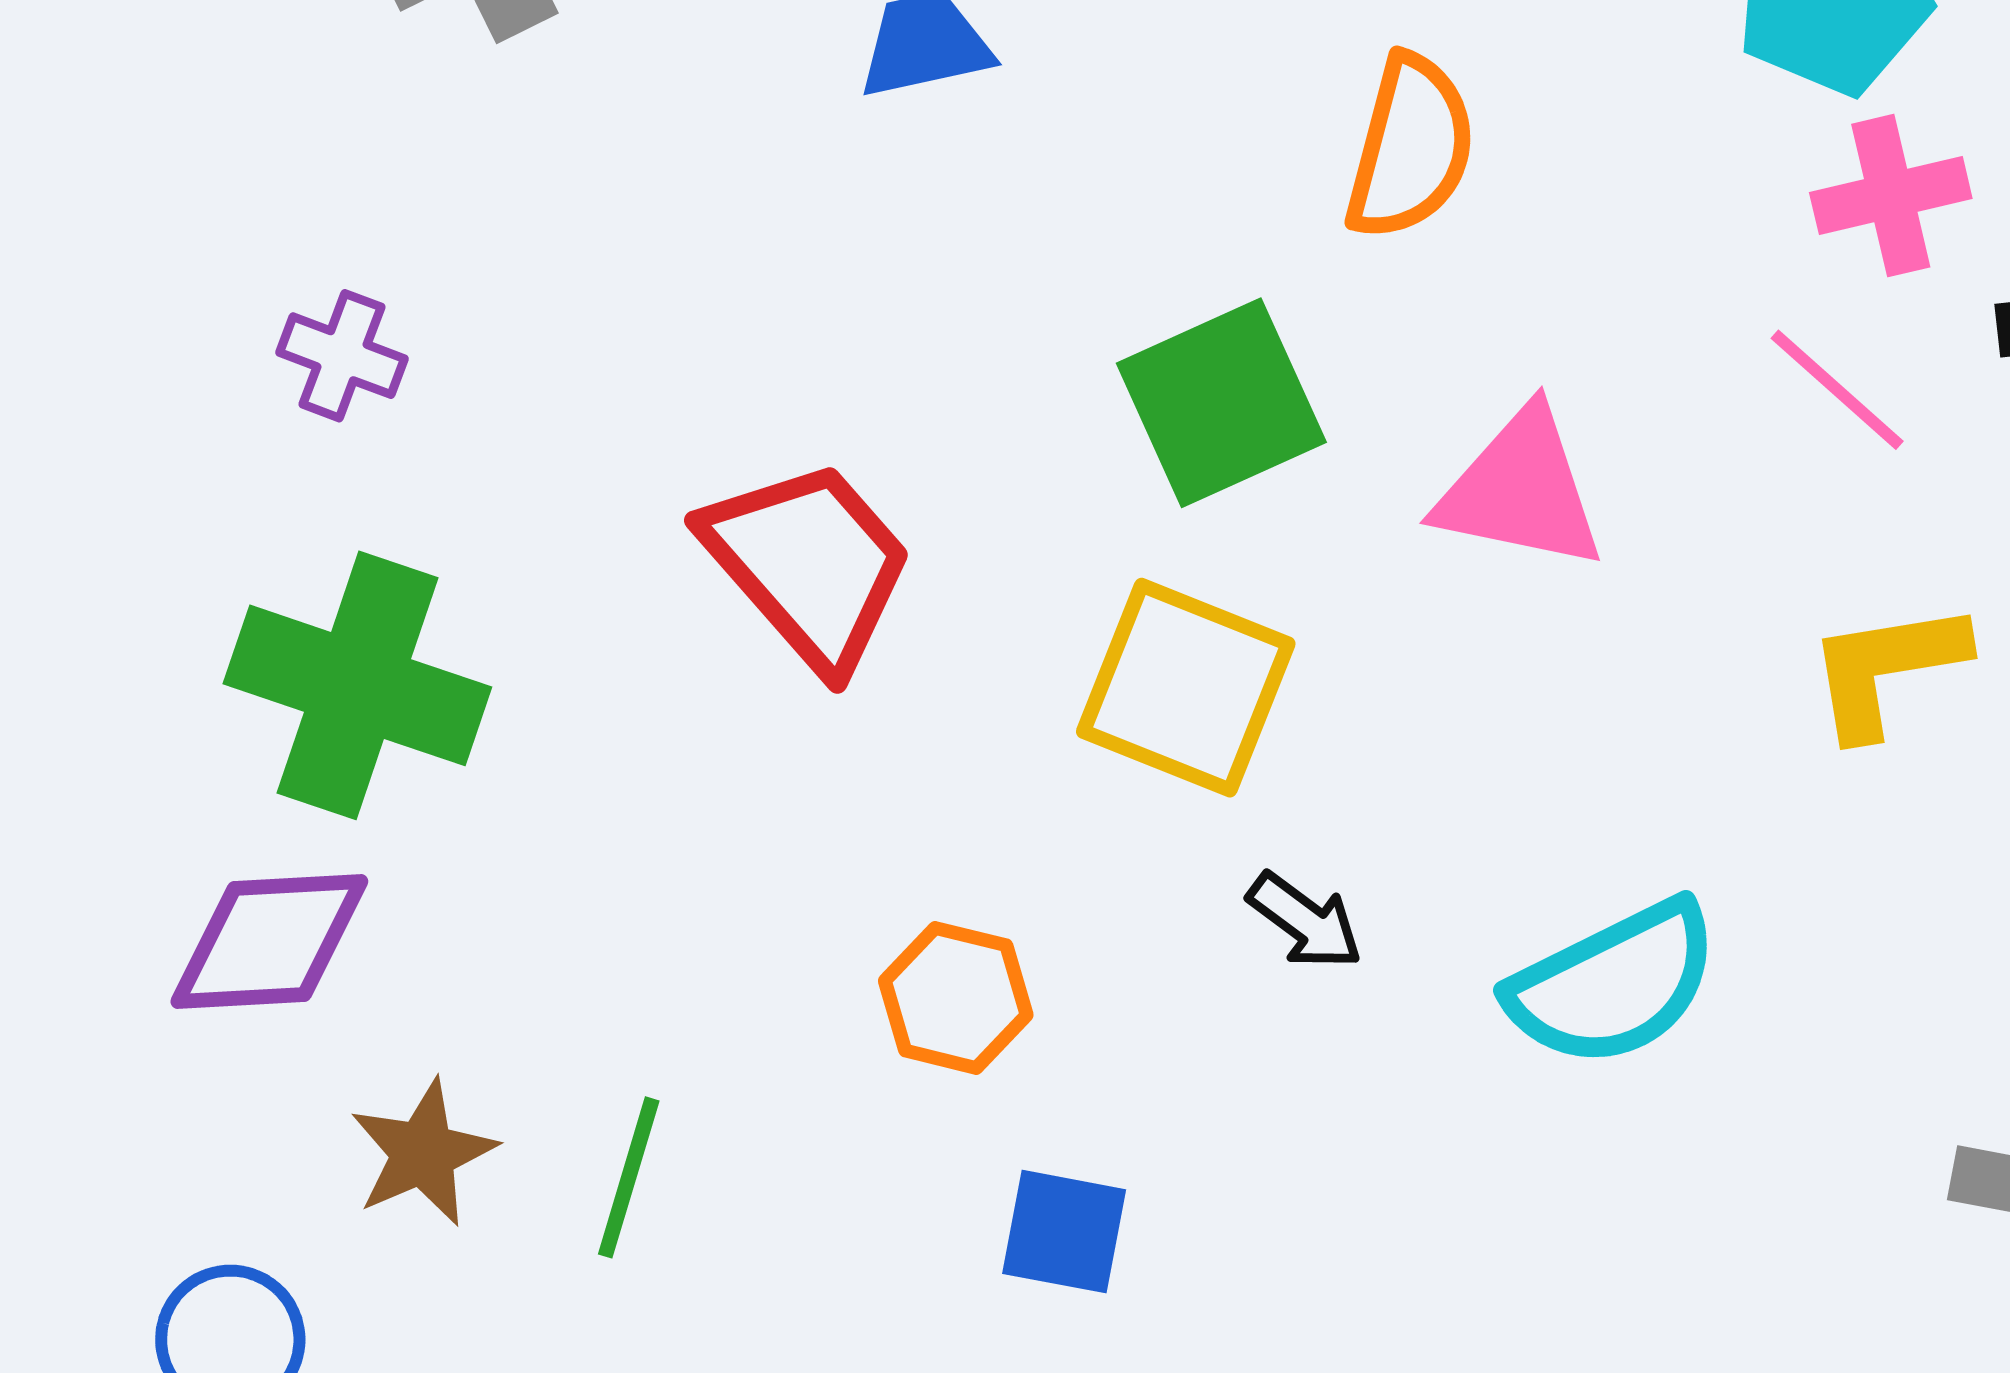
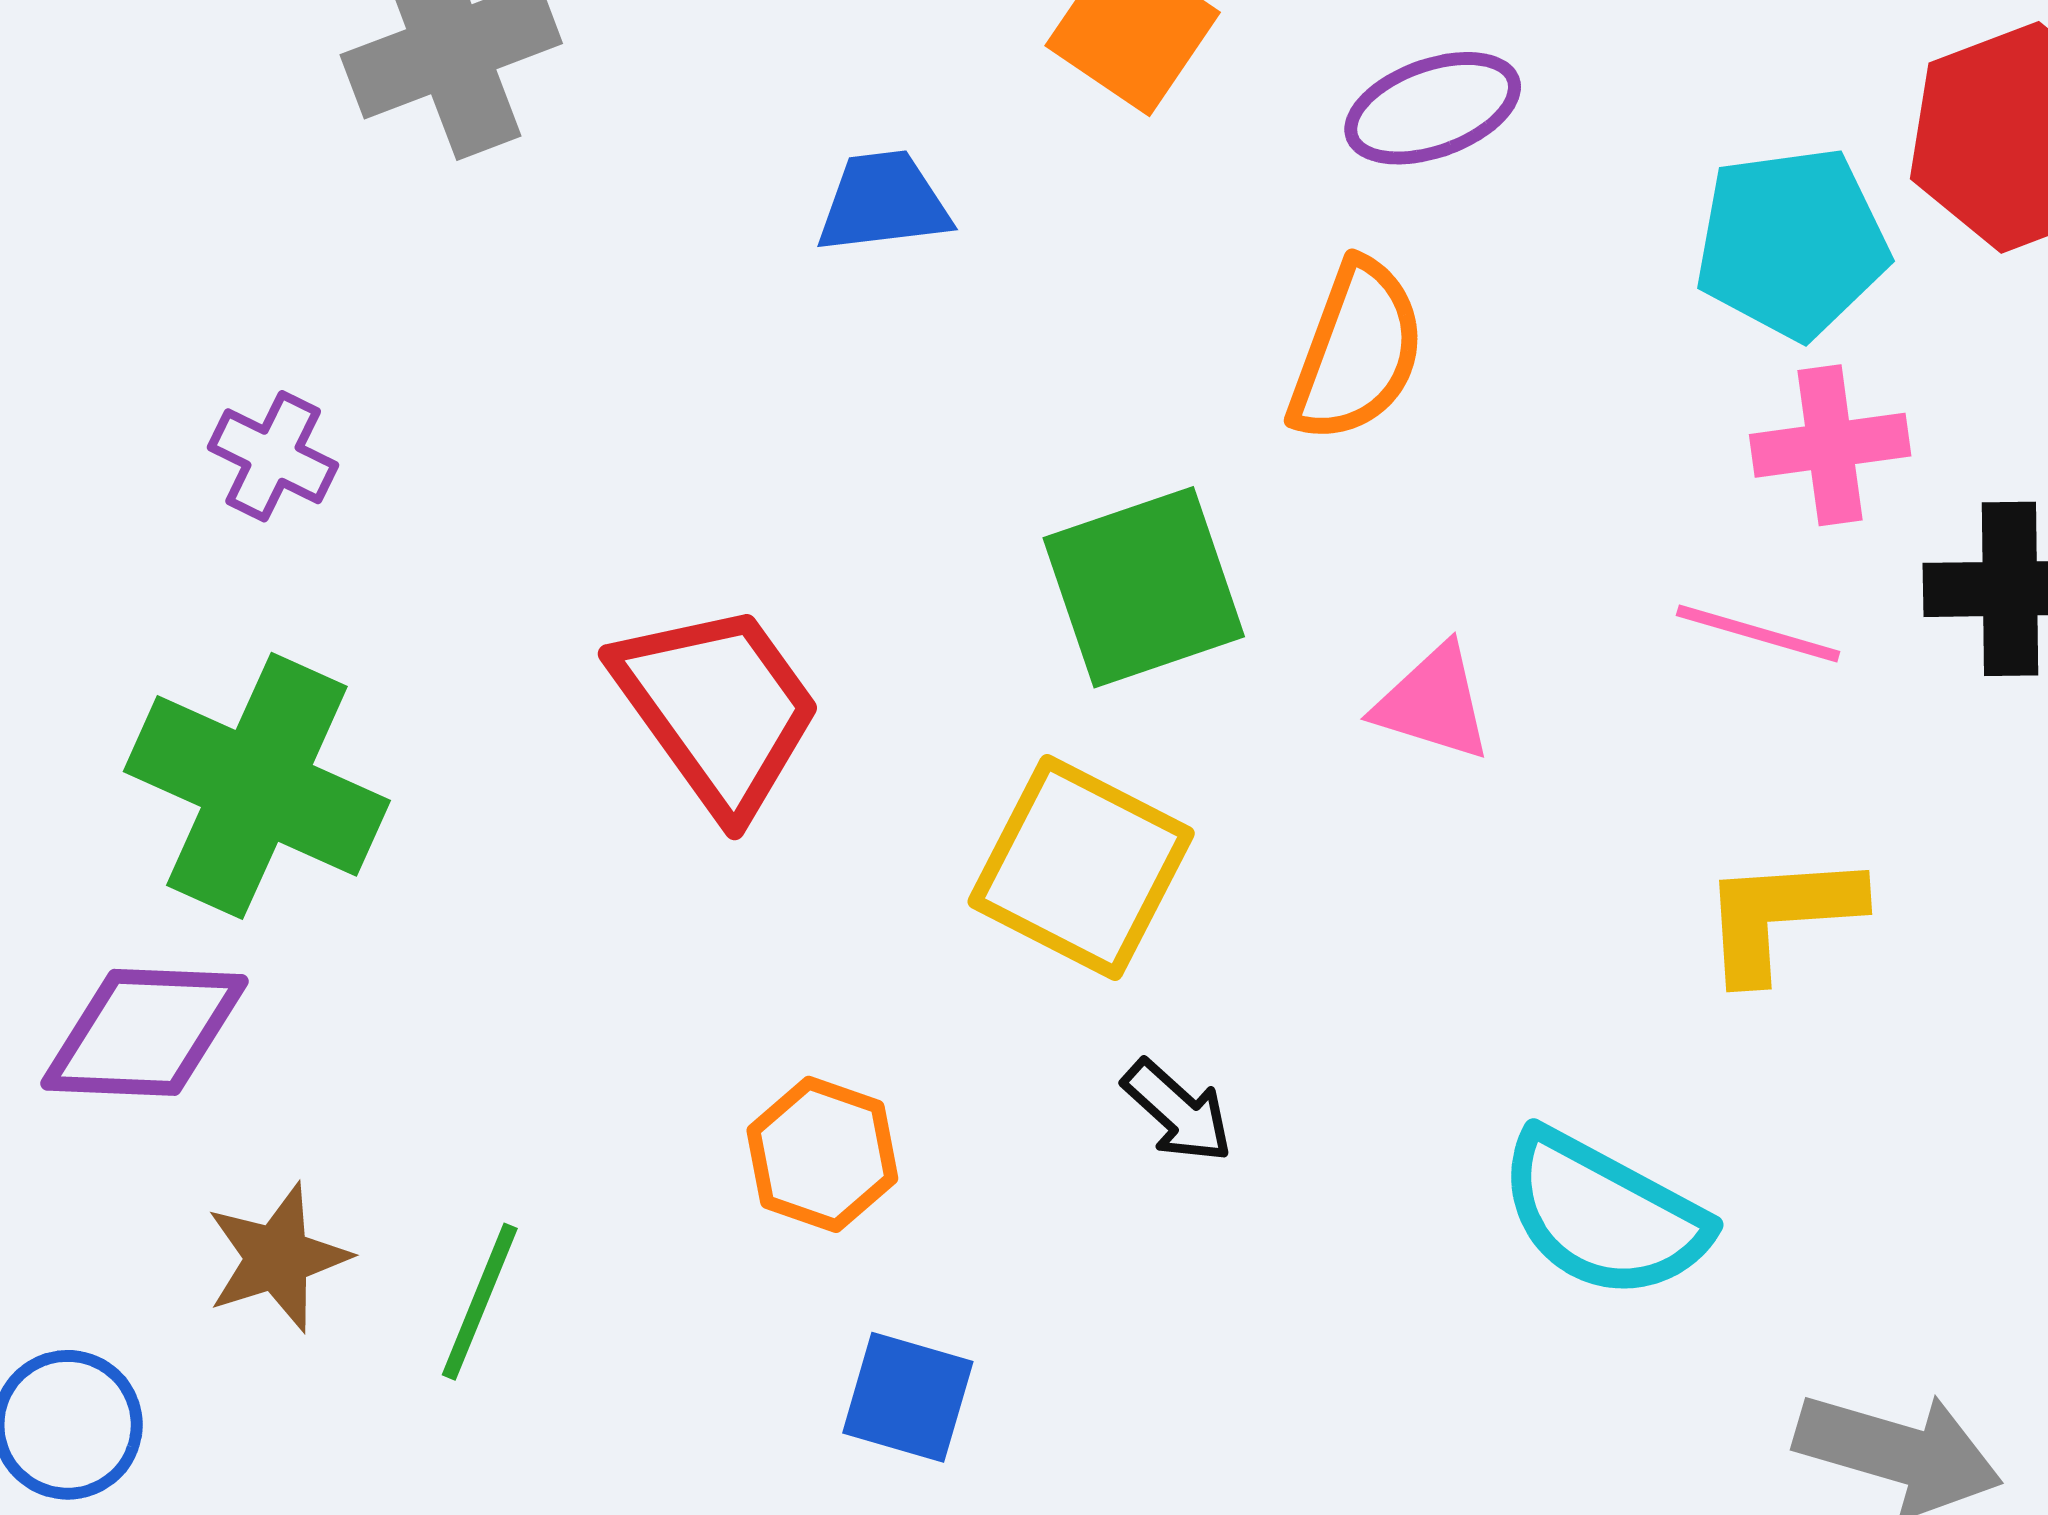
pink line: (1837, 390) -> (1758, 633), turned -31
pink triangle: (1520, 490) -> (1433, 703), size x0.7
cyan semicircle: (1614, 984) -> (1603, 1215), moved, turned 49

